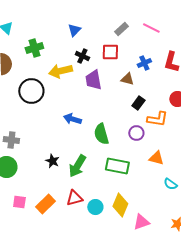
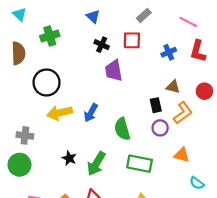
pink line: (151, 28) -> (188, 22), moved
blue triangle: (74, 30) -> (93, 17), turned -32
yellow arrow: (60, 71) -> (59, 113), moved
brown triangle: (127, 79) -> (173, 87), moved
black rectangle: (138, 103) -> (156, 105), moved, turned -48
blue arrow: (72, 119) -> (91, 113), turned -78
orange L-shape: (157, 119) -> (183, 113), turned -45

